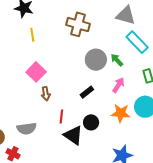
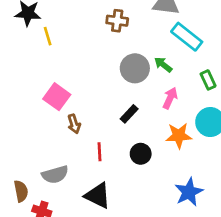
brown cross: (78, 24) -> (117, 21), moved, size x0.7
yellow line: (32, 35) -> (48, 36), moved
black triangle: (73, 135) -> (98, 196), moved

